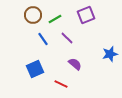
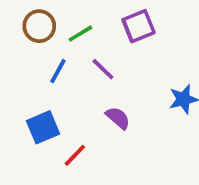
blue line: (43, 39) -> (58, 71), turned 64
red line: (61, 84) -> (75, 155), moved, turned -72

